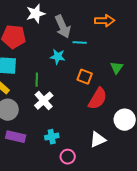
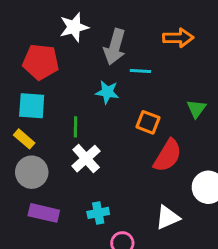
gray arrow: (63, 27) -> (115, 47), turned 40

